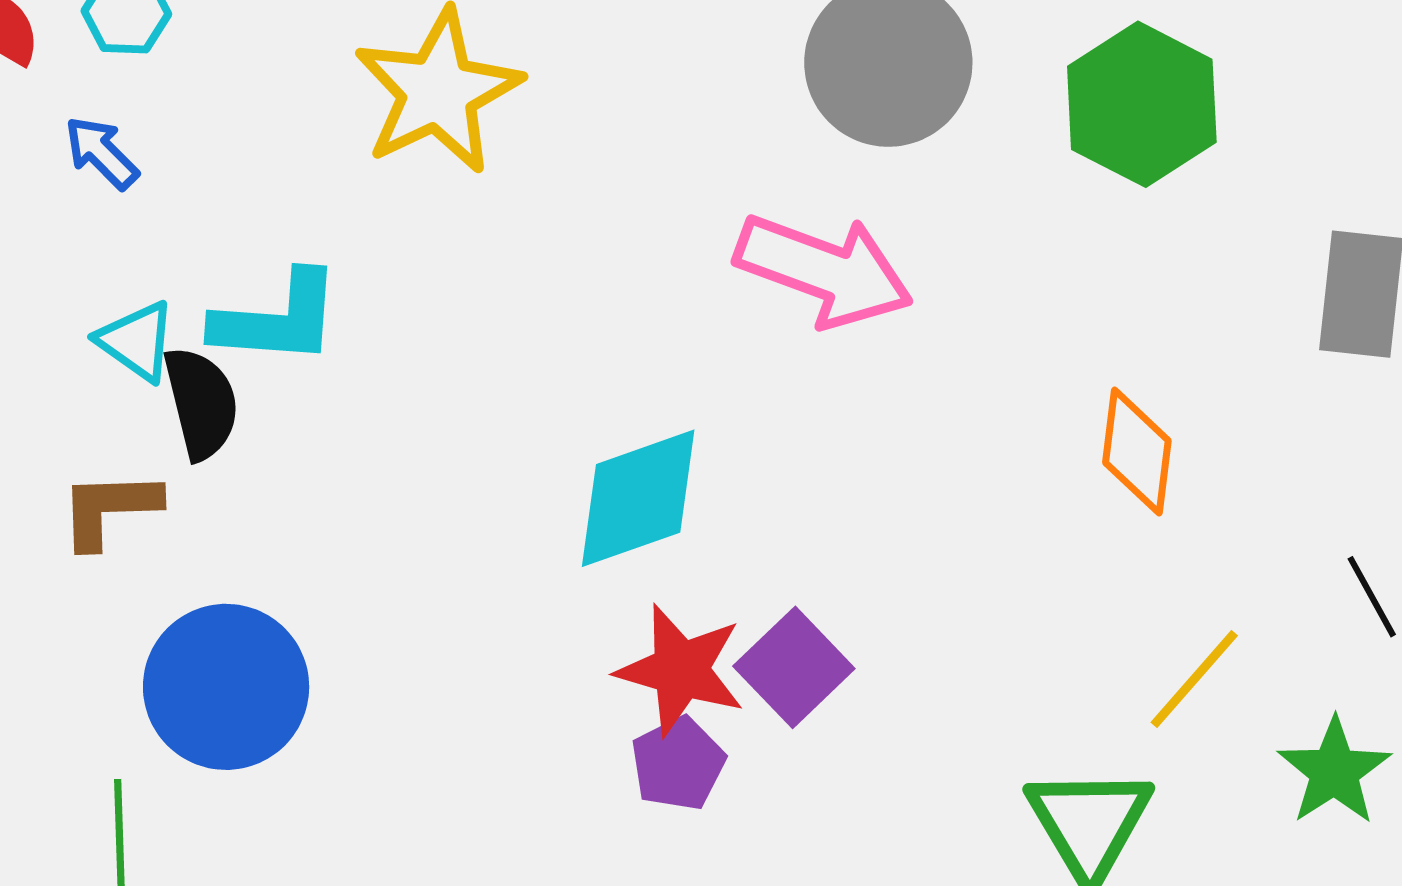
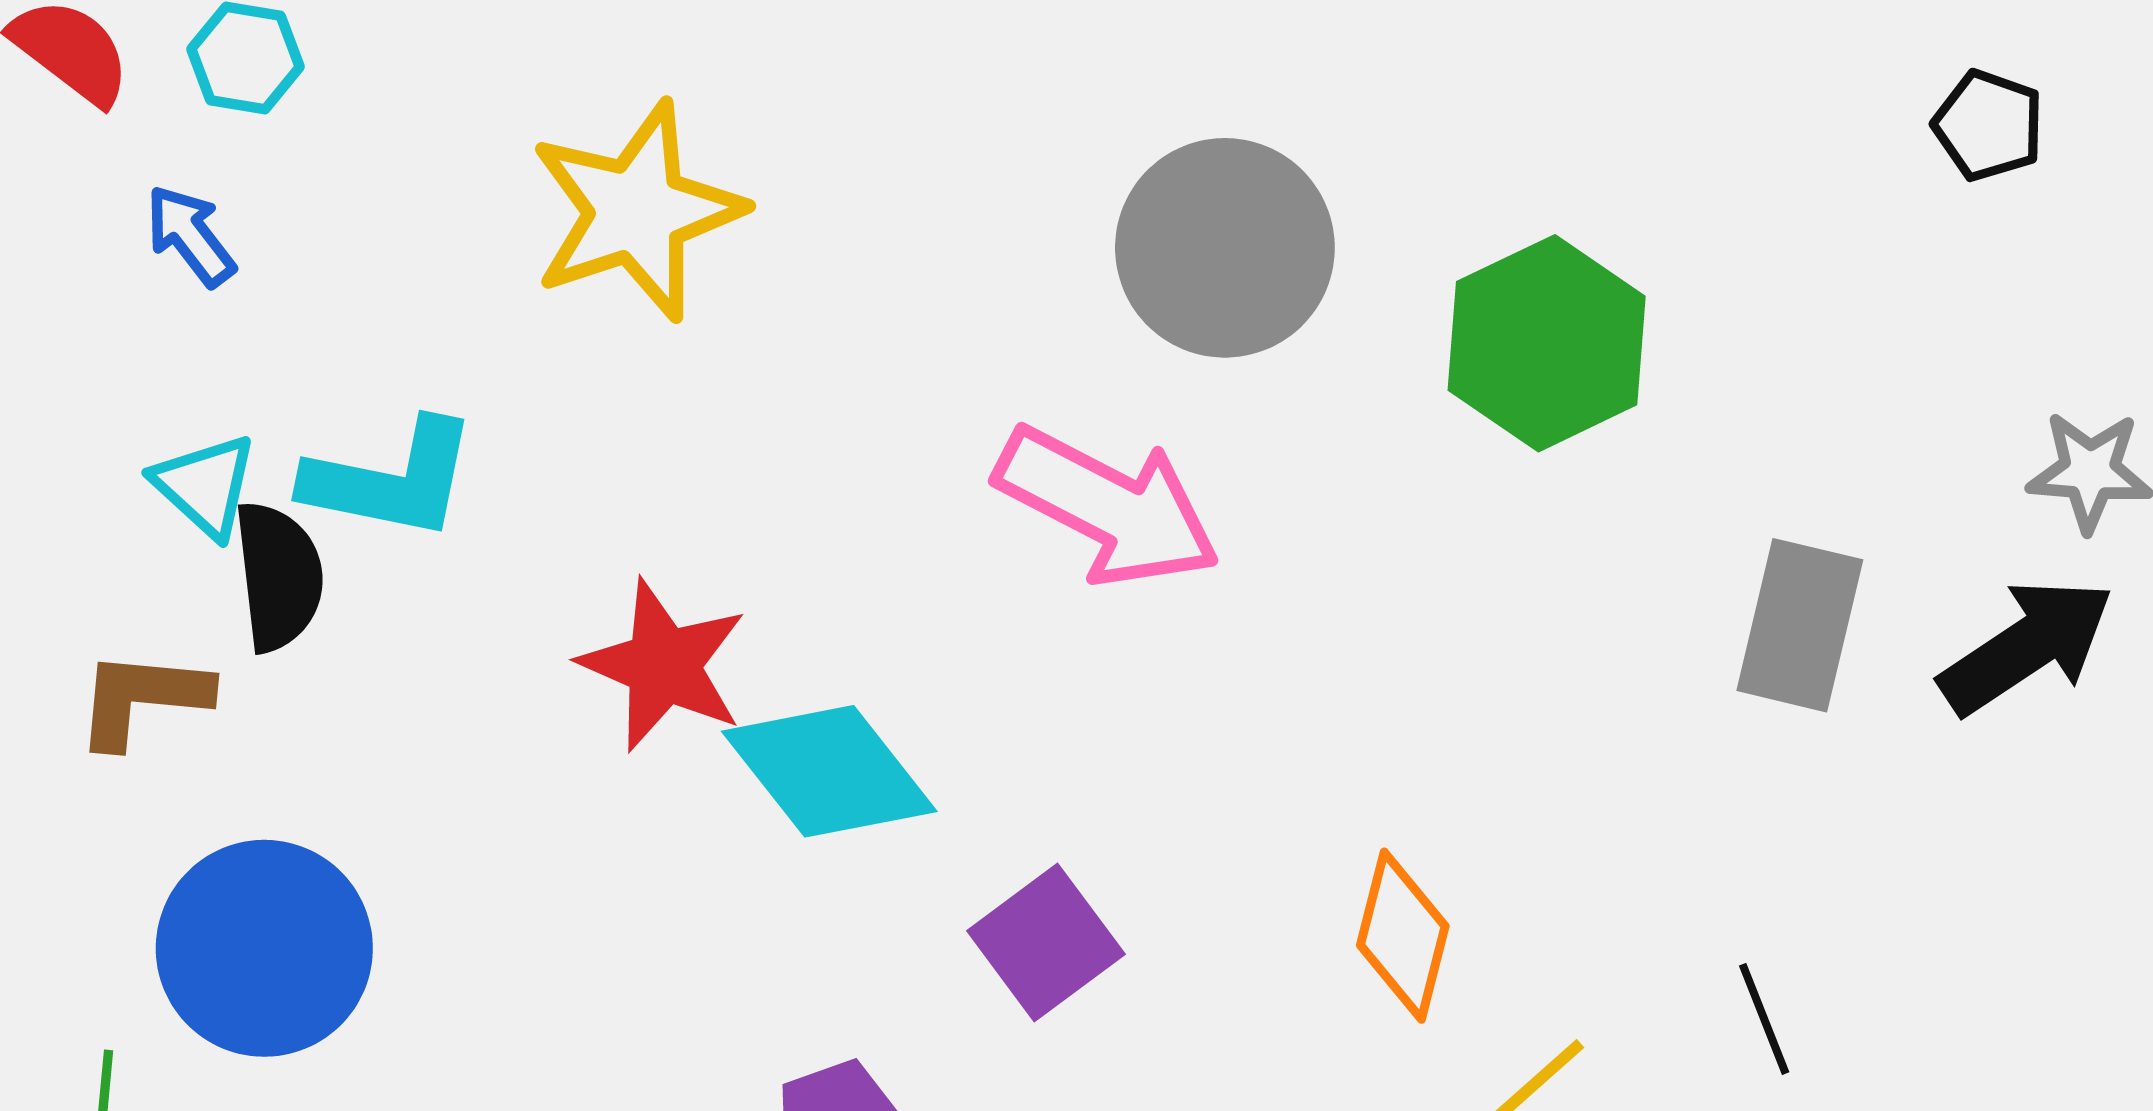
orange diamond: (1137, 452) -> (1403, 936), moved
cyan diamond: (638, 498) -> (829, 771), turned 64
purple square: (794, 667) -> (1046, 943), moved
red star: (681, 670) -> (663, 665), moved

